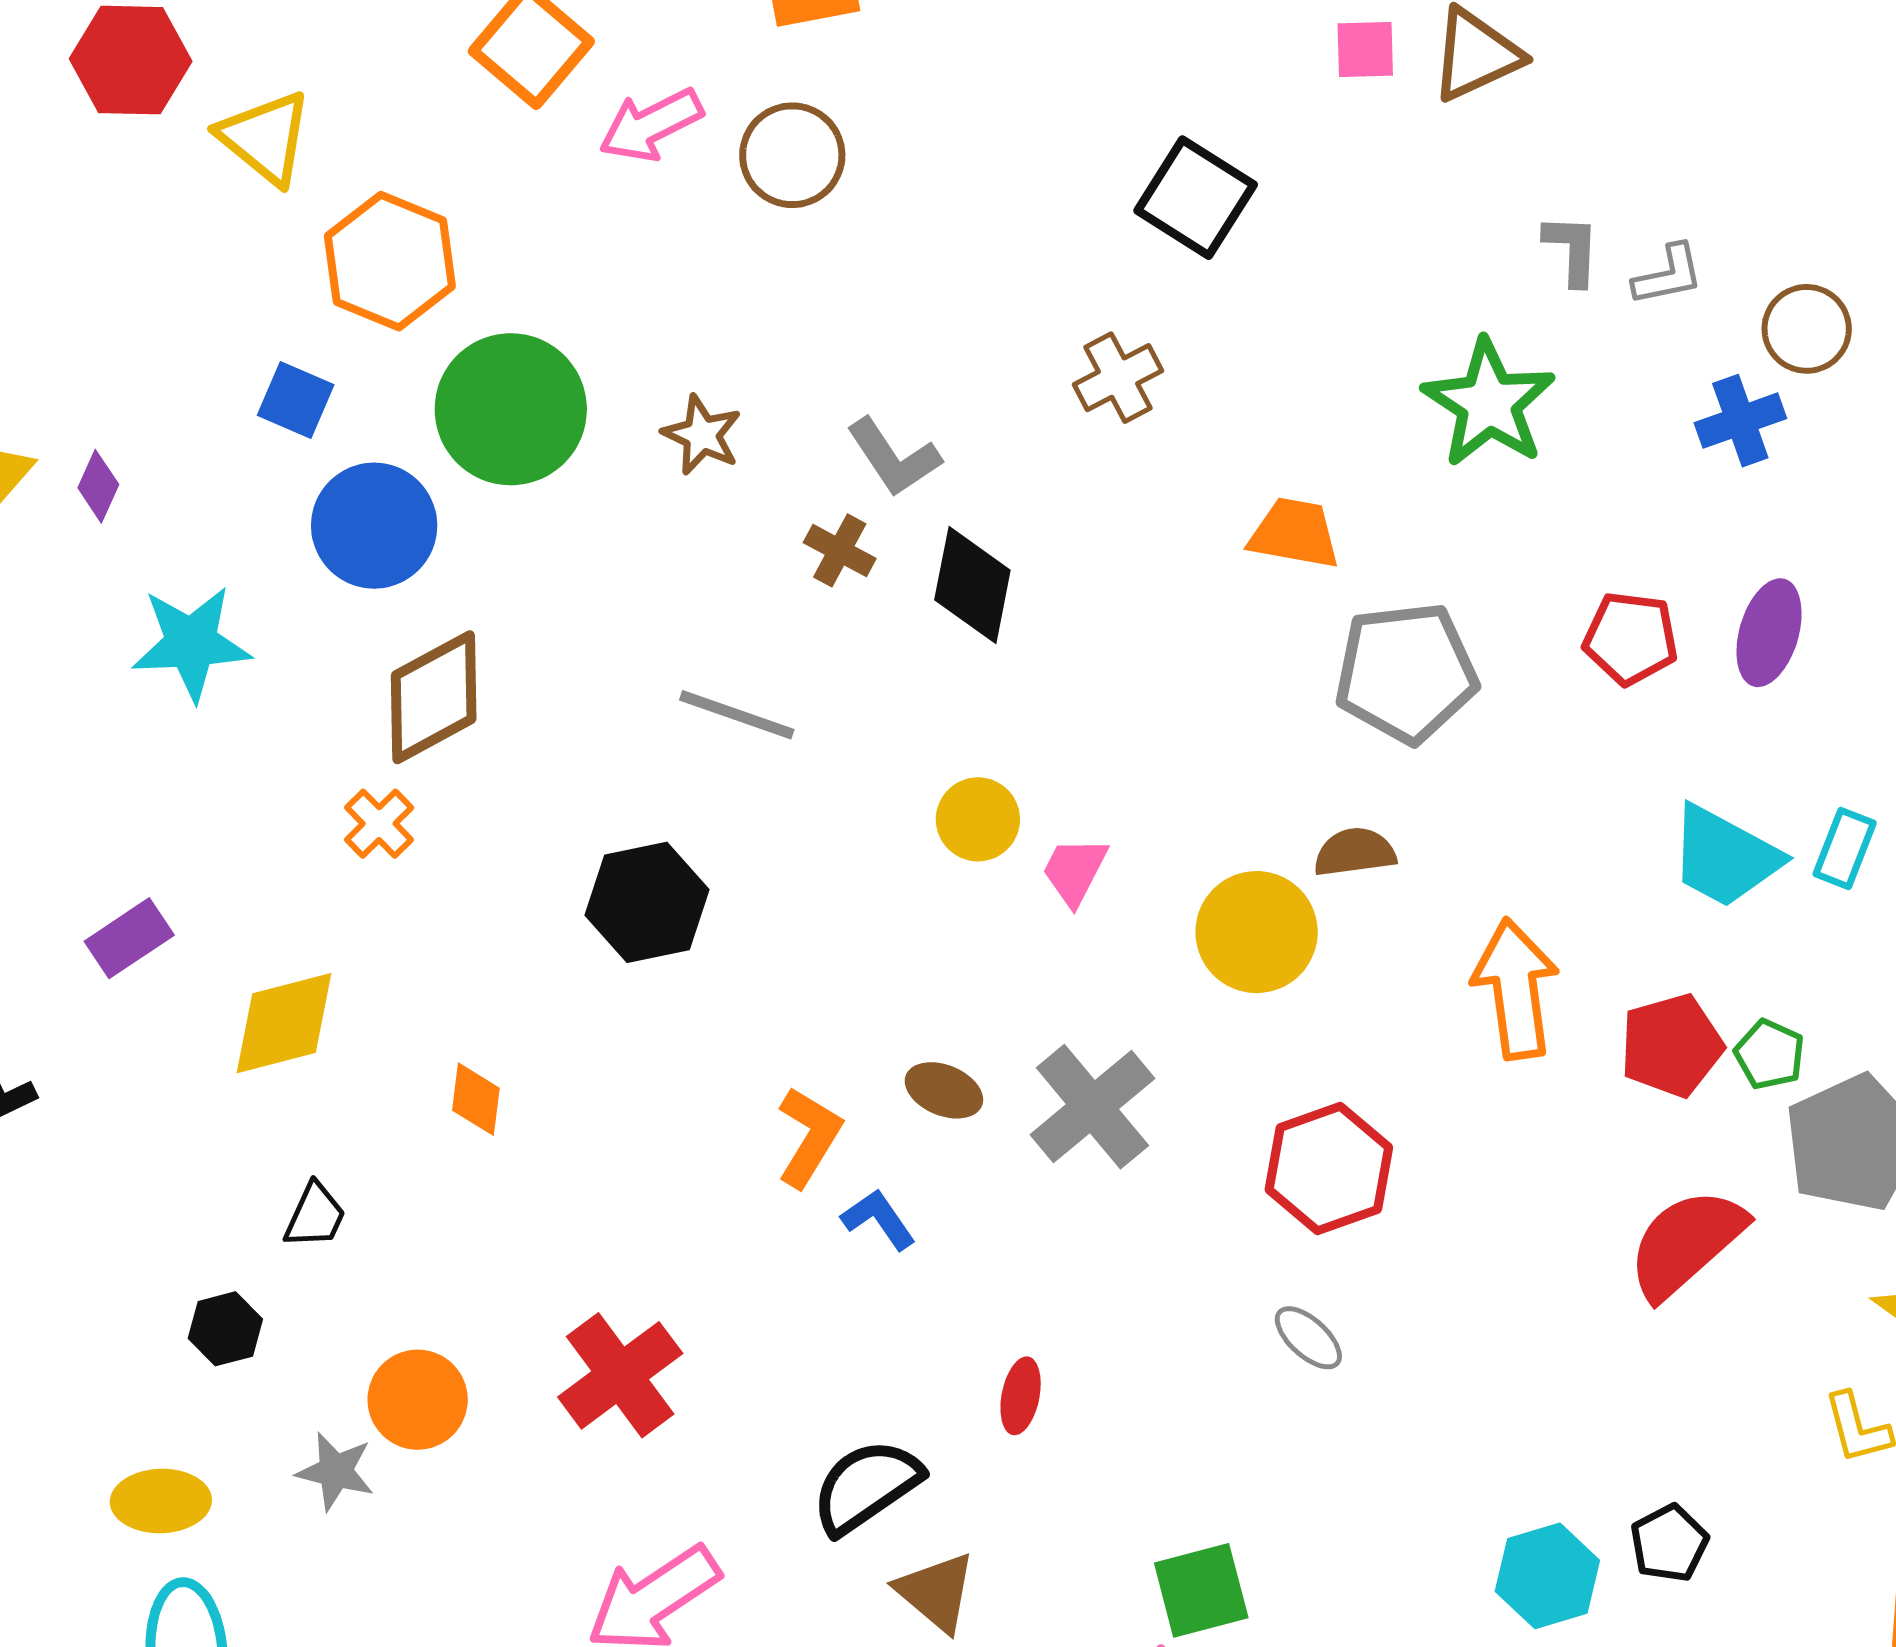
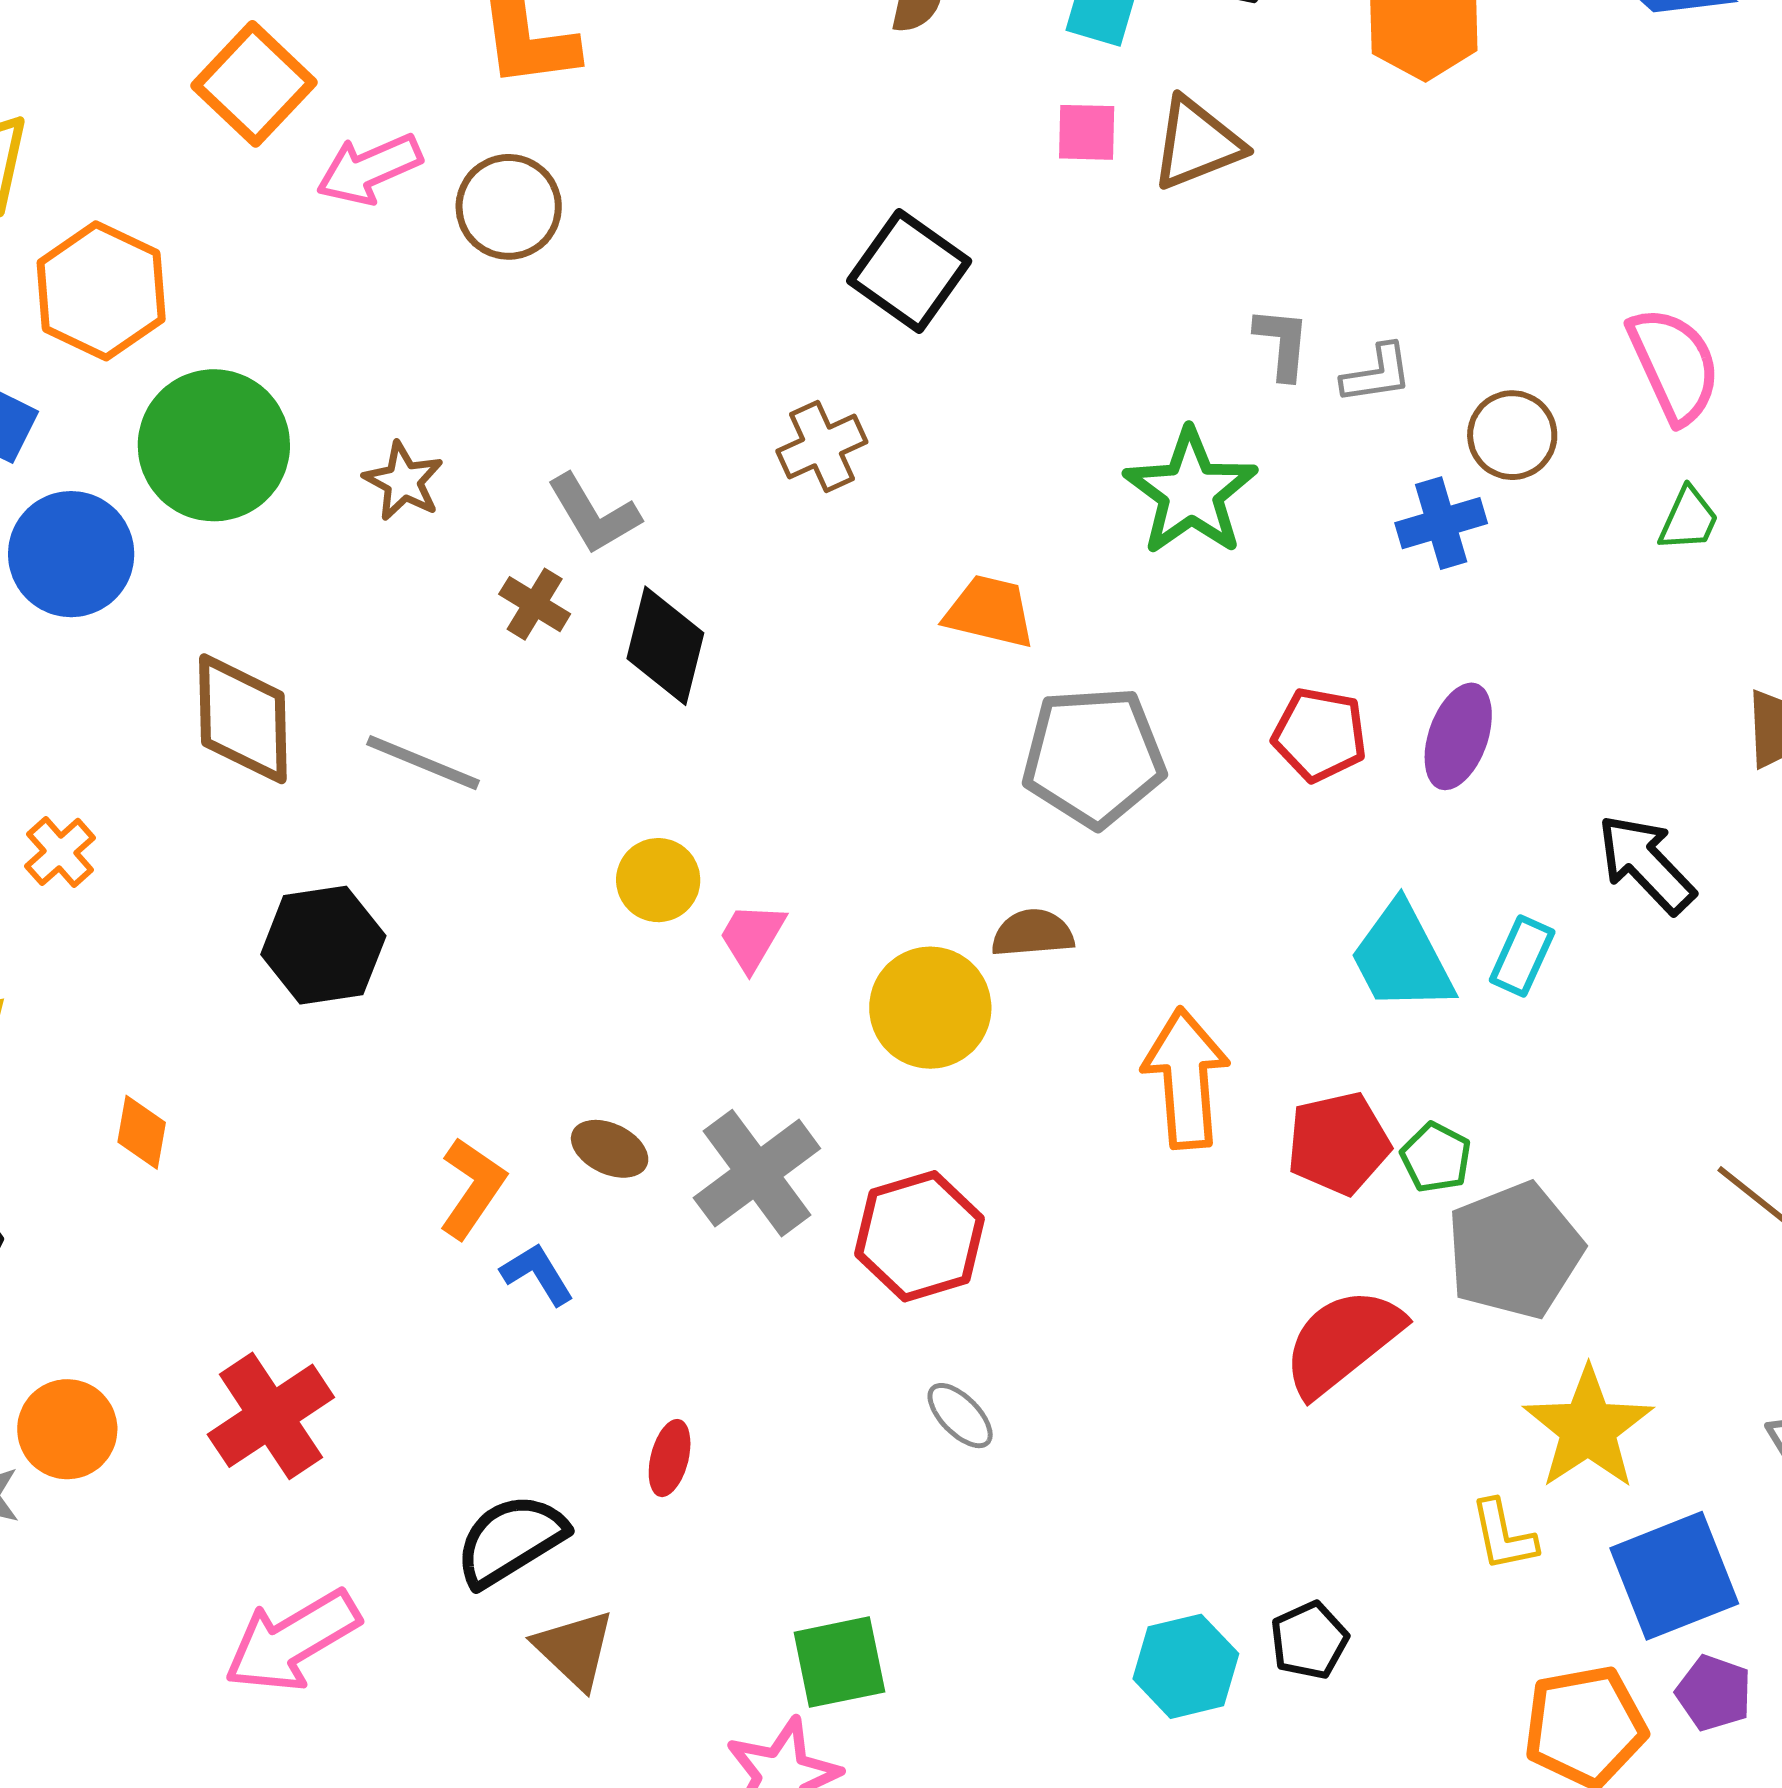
brown diamond: (434, 697) -> (243, 719), moved, turned -66
cyan trapezoid: (1725, 857) -> (1402, 958), turned 31
red hexagon: (1329, 1168) -> (920, 1236), moved

